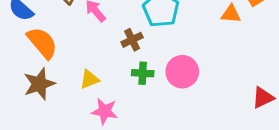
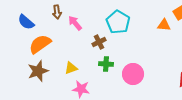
orange semicircle: (42, 43) -> (40, 44), turned -85
pink circle: (182, 72) -> (133, 74), moved

